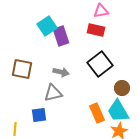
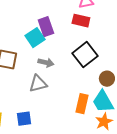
cyan square: (47, 26) -> (35, 38), moved
orange rectangle: (97, 113) -> (82, 104), turned 36
blue square: (39, 115) -> (24, 119), moved

